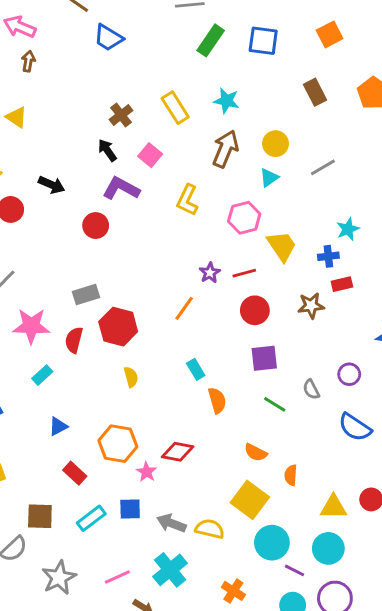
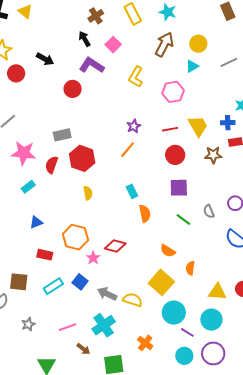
yellow trapezoid: (282, 246) -> (198, 126), moved
purple star: (210, 273) -> (134, 126), moved
red rectangle: (75, 473) -> (45, 255), turned -35
blue square: (130, 509) -> (80, 282), turned 35
gray star: (59, 578) -> (28, 324), size x0.6

